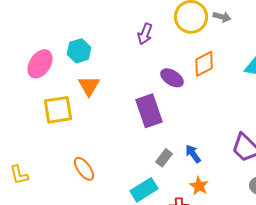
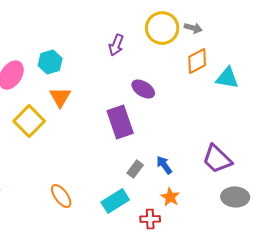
orange diamond: (204, 64) -> (197, 61), moved
yellow square: (58, 110) -> (29, 121), turned -36
orange ellipse: (84, 169) -> (61, 196), moved

